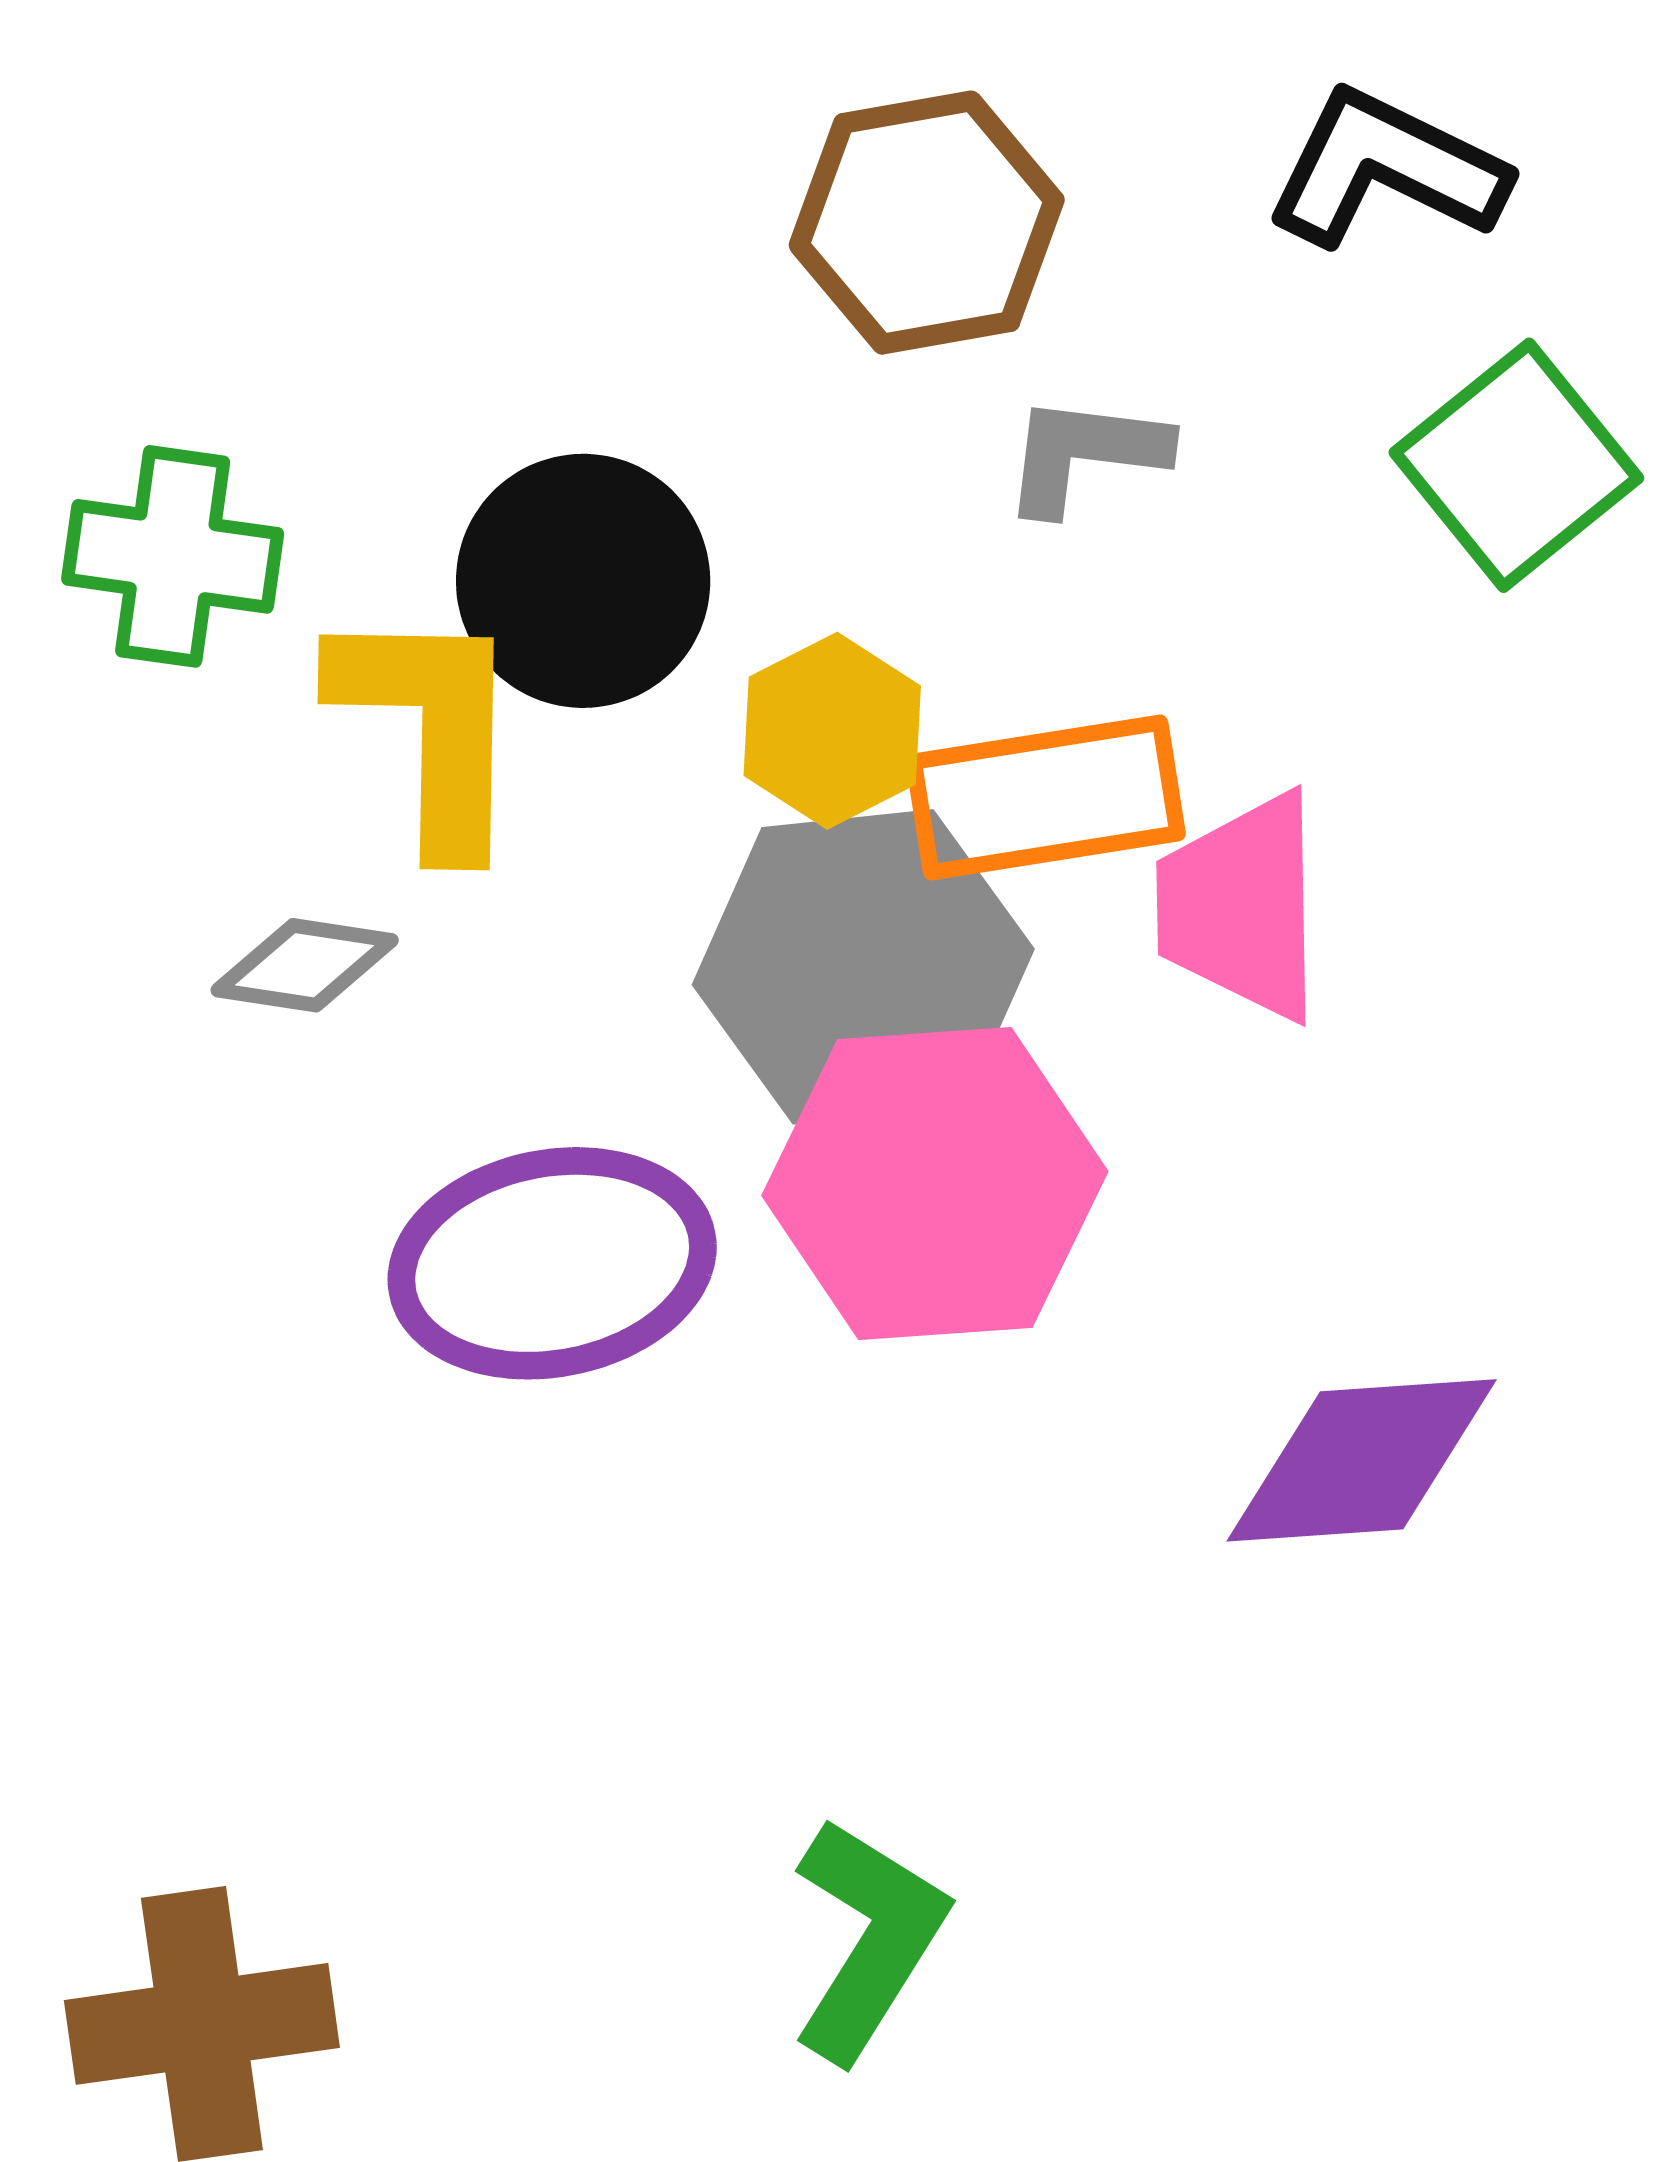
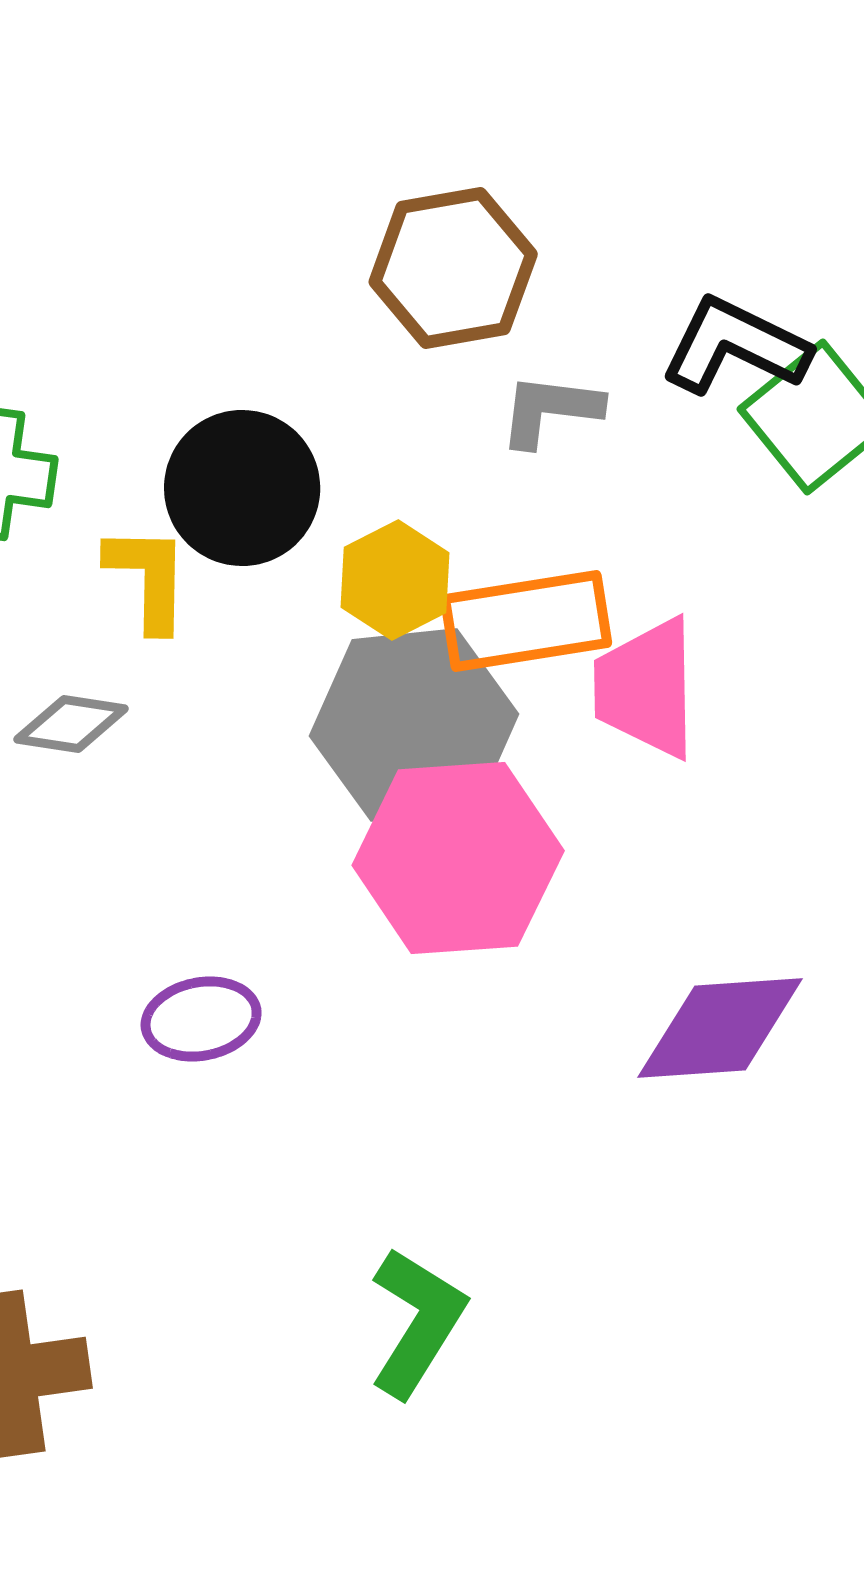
black L-shape: (1386, 169) -> (735, 346), moved
yellow L-shape: (430, 727) -> (148, 578), size x0.7
purple ellipse: (552, 1263) -> (201, 1019), moved, size x0.6

